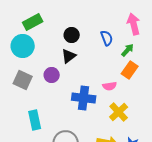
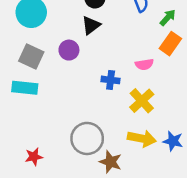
blue cross: (84, 98) -> (111, 80), size x0.6
yellow cross: (119, 112) -> (142, 101), moved
cyan rectangle: (35, 120) -> (25, 88), moved, turned -72

